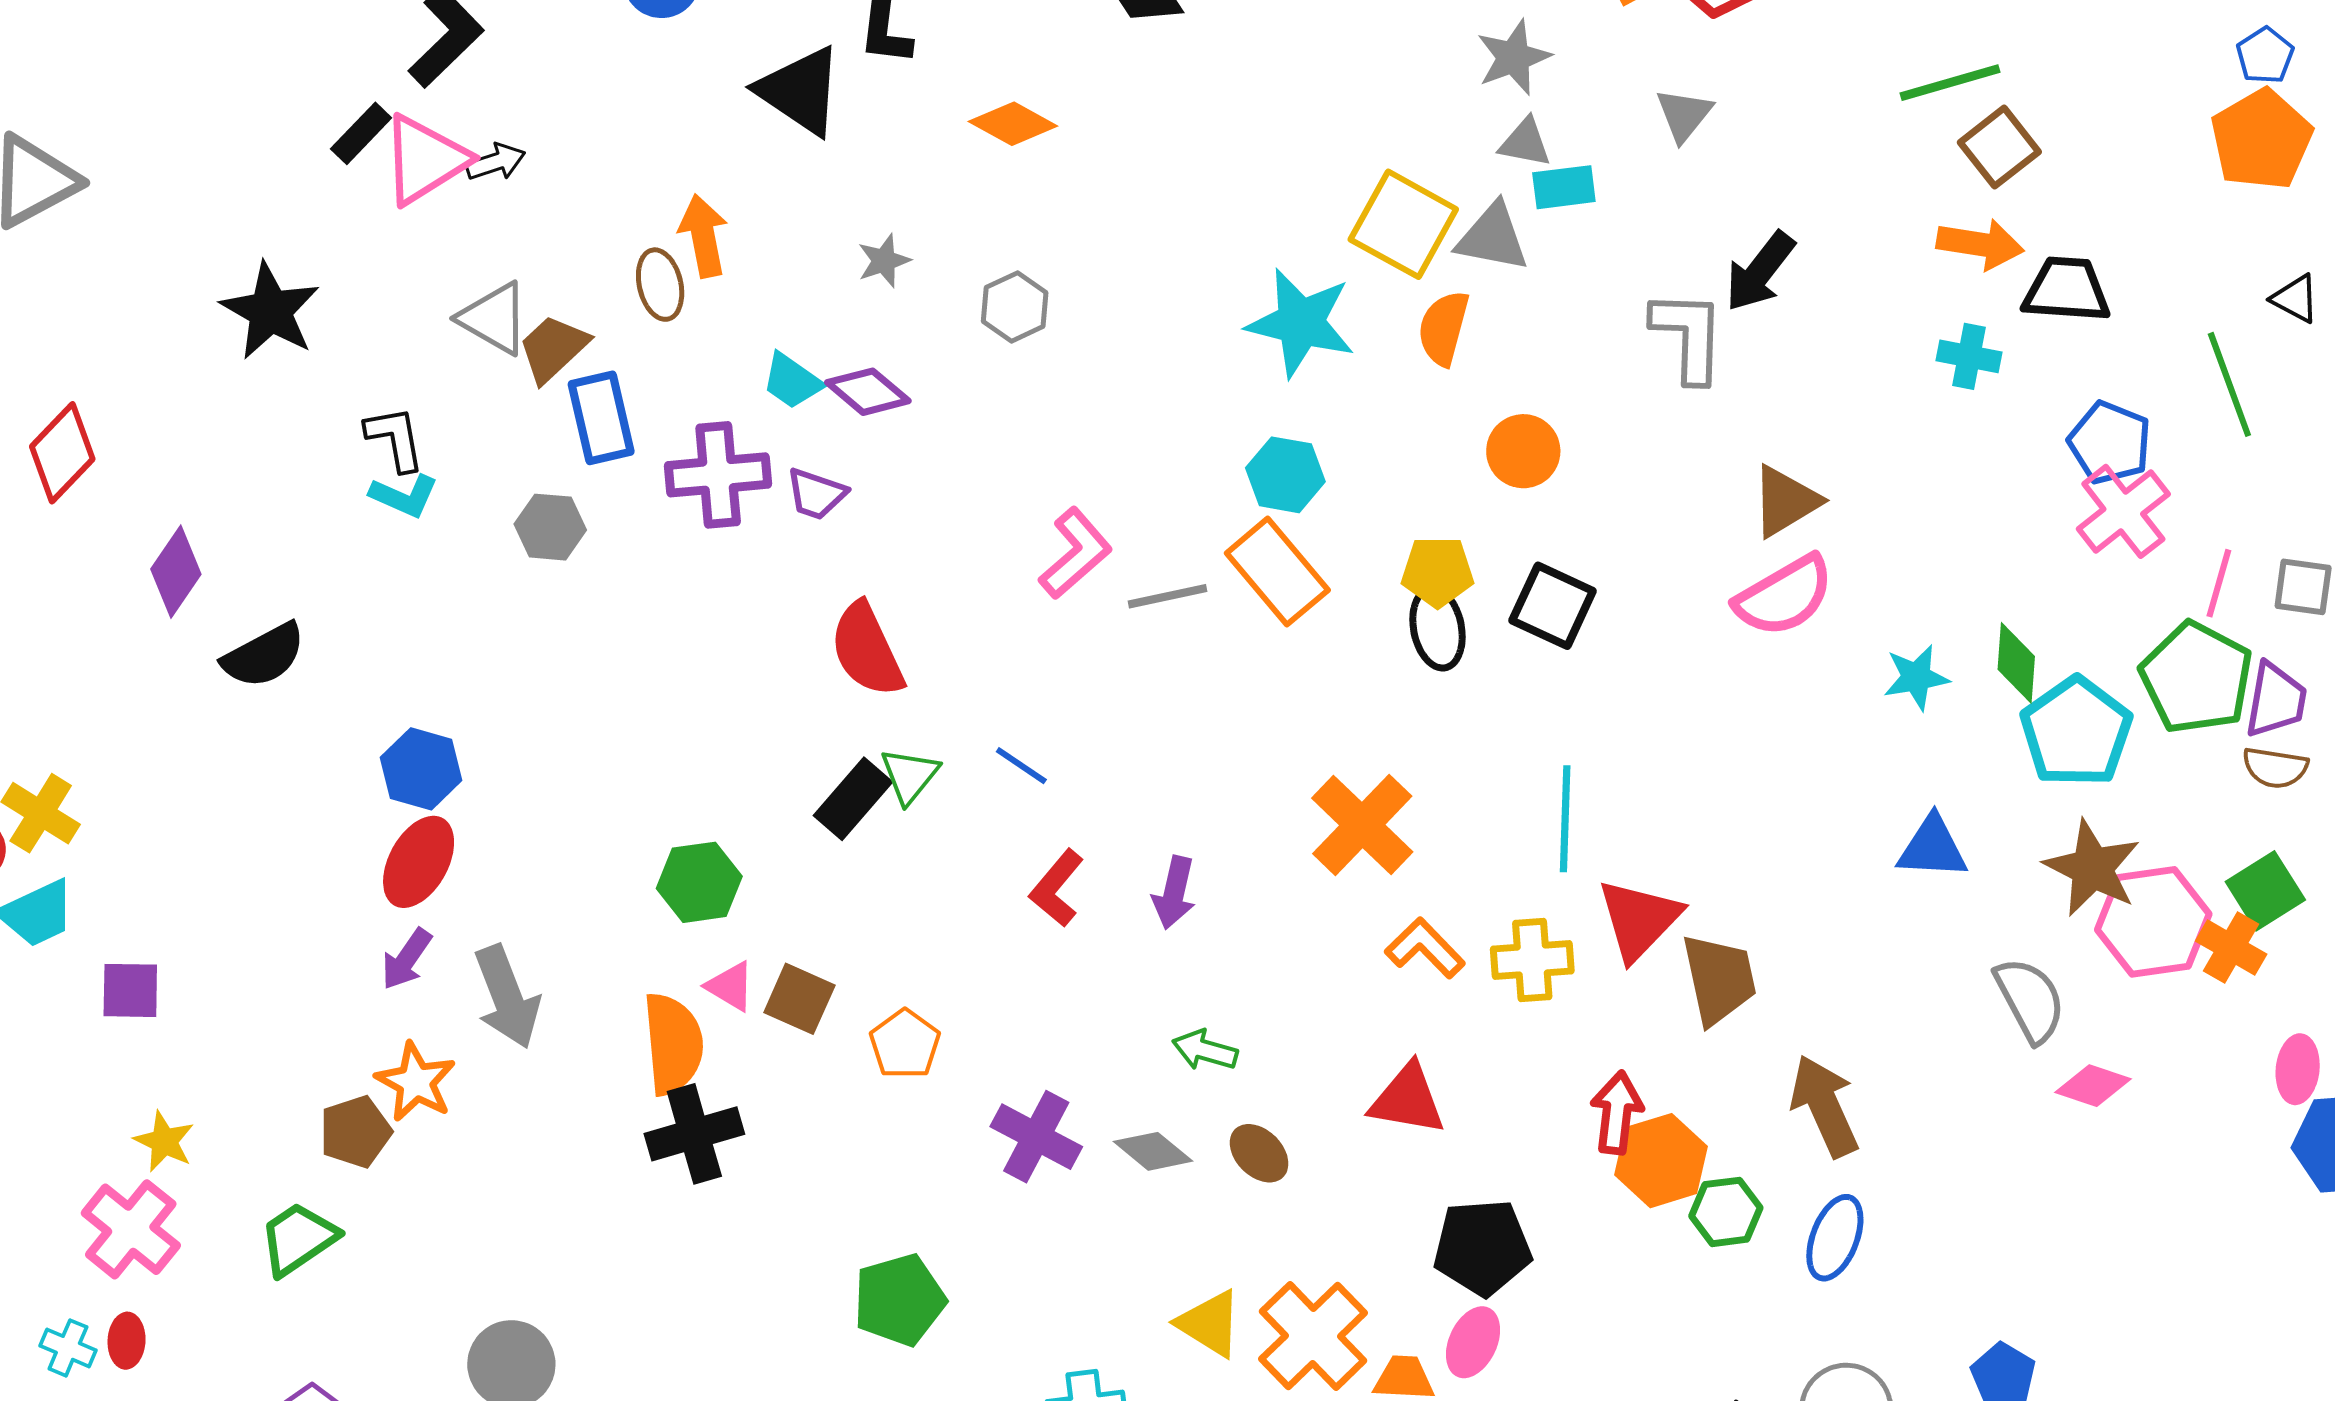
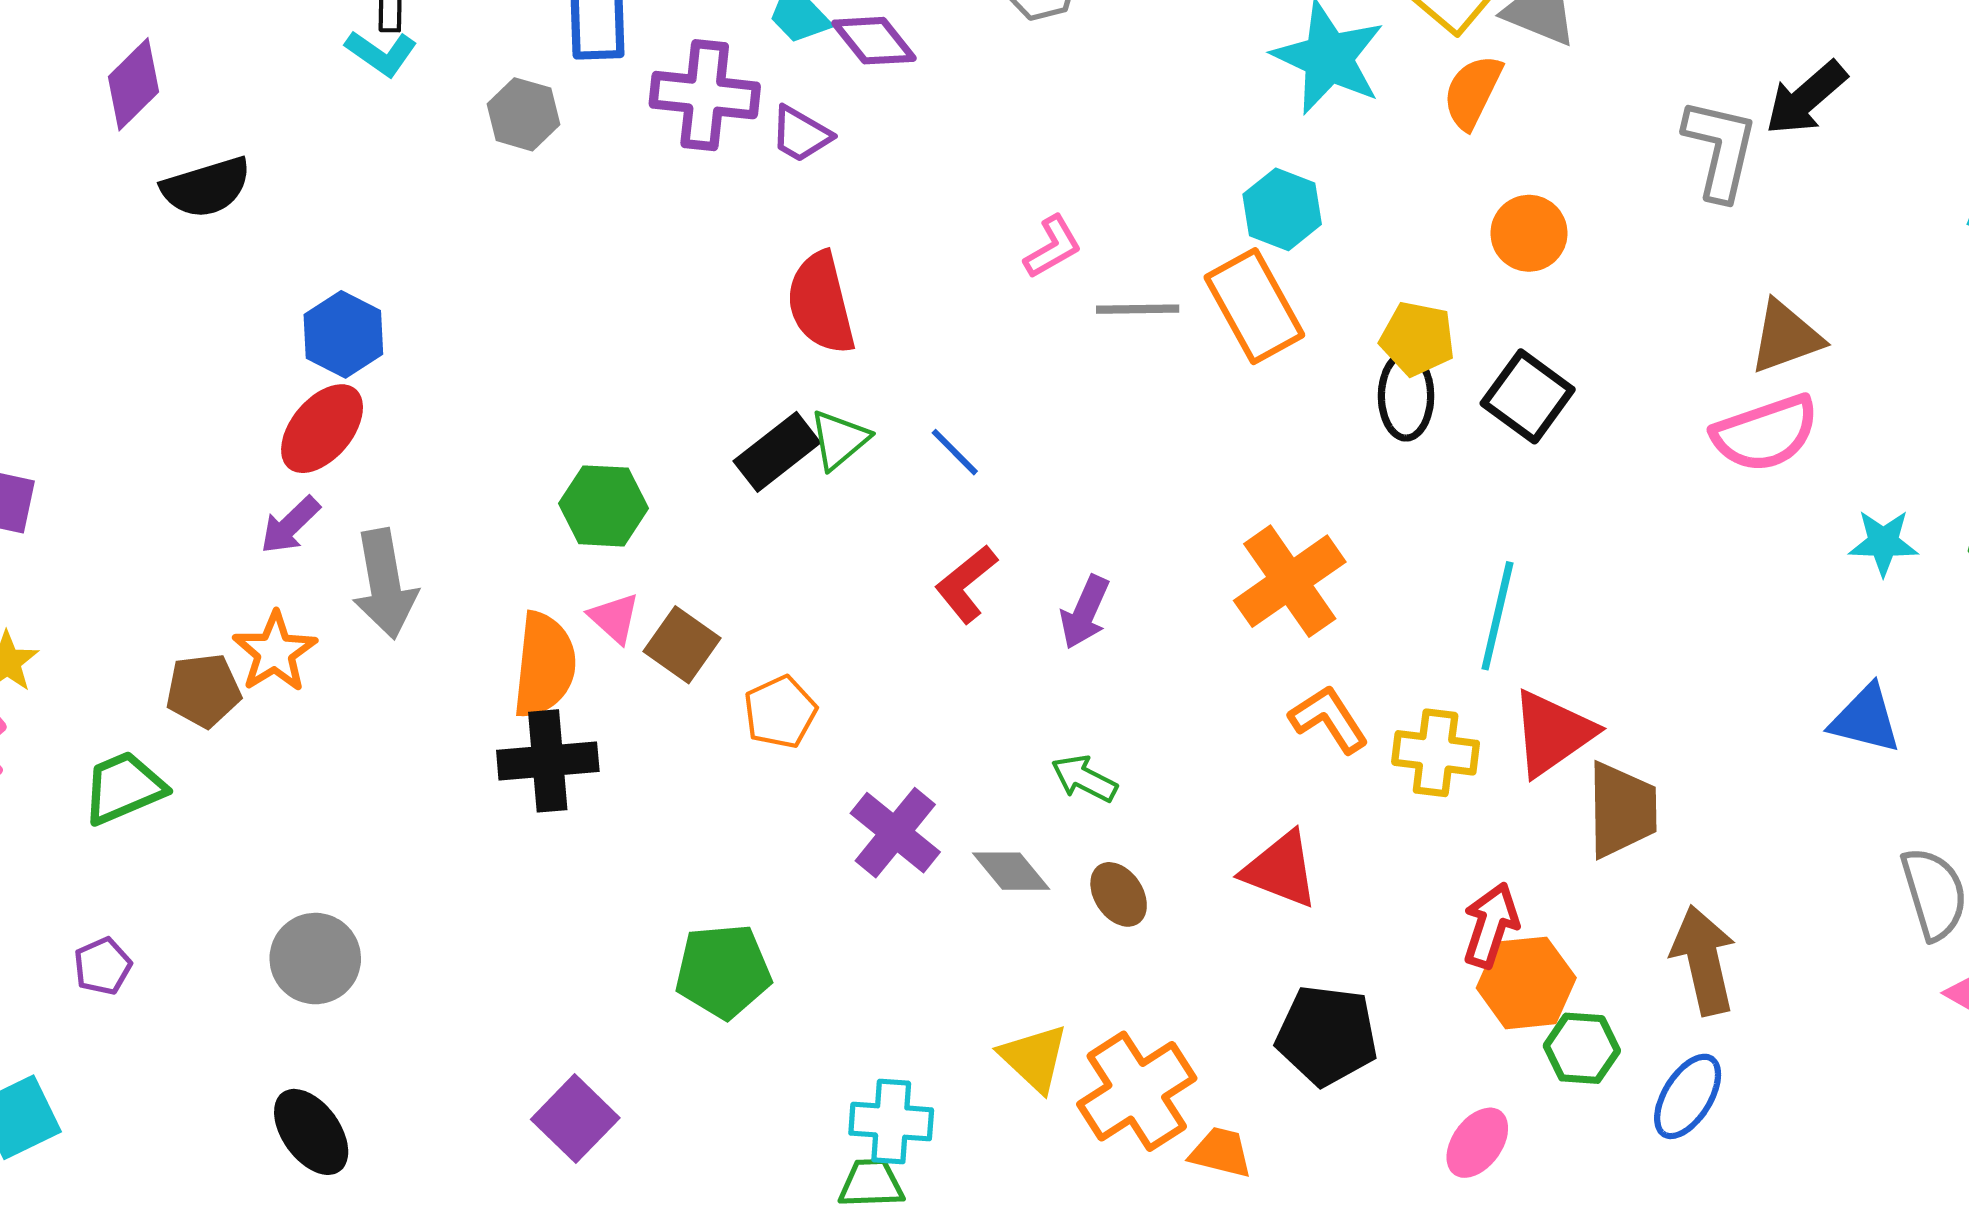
pink L-shape: (1075, 553) -> (1053, 247), size x0.7
pink ellipse: (1473, 1342) -> (1477, 1143), moved

